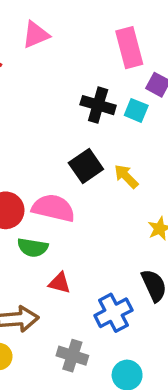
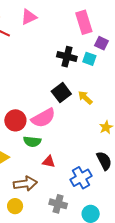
pink semicircle: (53, 208) -> (43, 118), turned 140

